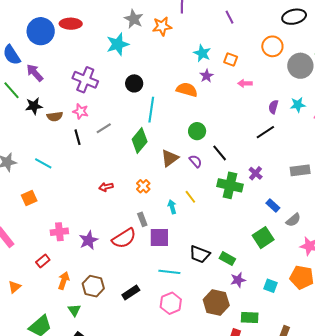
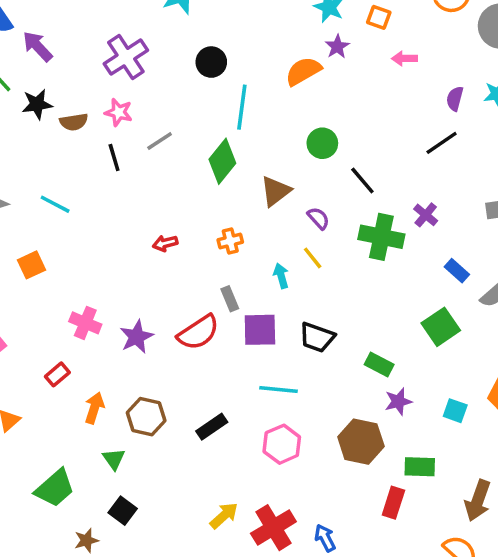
purple cross: (85, 80) -> (126, 57), turned 35
orange semicircle: (187, 90) -> (303, 71), turned -45
purple semicircle: (196, 161) -> (318, 218), moved
orange cross: (143, 186) -> (230, 241), turned 32
pink cross: (59, 232) -> (85, 323), turned 30
black trapezoid: (200, 254) -> (317, 337), moved

